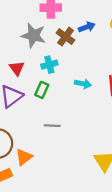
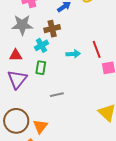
brown cross: (65, 37) -> (52, 29), moved, turned -35
red triangle: (17, 68) -> (16, 55), turned -40

